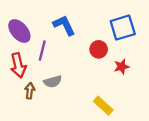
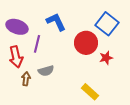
blue square: (123, 28) -> (107, 24), turned -35
purple ellipse: (19, 31) -> (17, 27), turned -30
red circle: (99, 49) -> (86, 43), size x1.5

